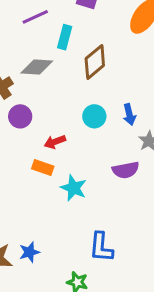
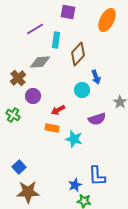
blue arrow: (129, 114) -> (96, 77), moved
purple semicircle: (126, 170) -> (97, 119), moved
blue star: (29, 252) -> (75, 185), moved

